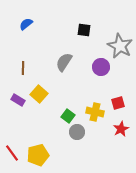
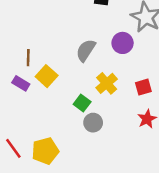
gray semicircle: (64, 62) -> (86, 50), moved
brown line: (23, 68) -> (28, 58), moved
yellow cross: (95, 112) -> (107, 83), moved, turned 36

